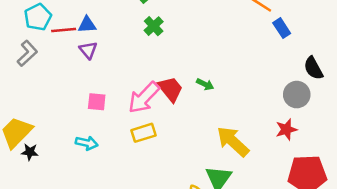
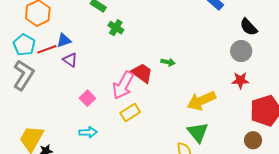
gray L-shape: (27, 53) -> (23, 75), size x1.4
pink square: (97, 102) -> (87, 98), turned -35
red star: (286, 129) -> (240, 80), turned 30
yellow arrow: (233, 141) -> (201, 101), turned -52

